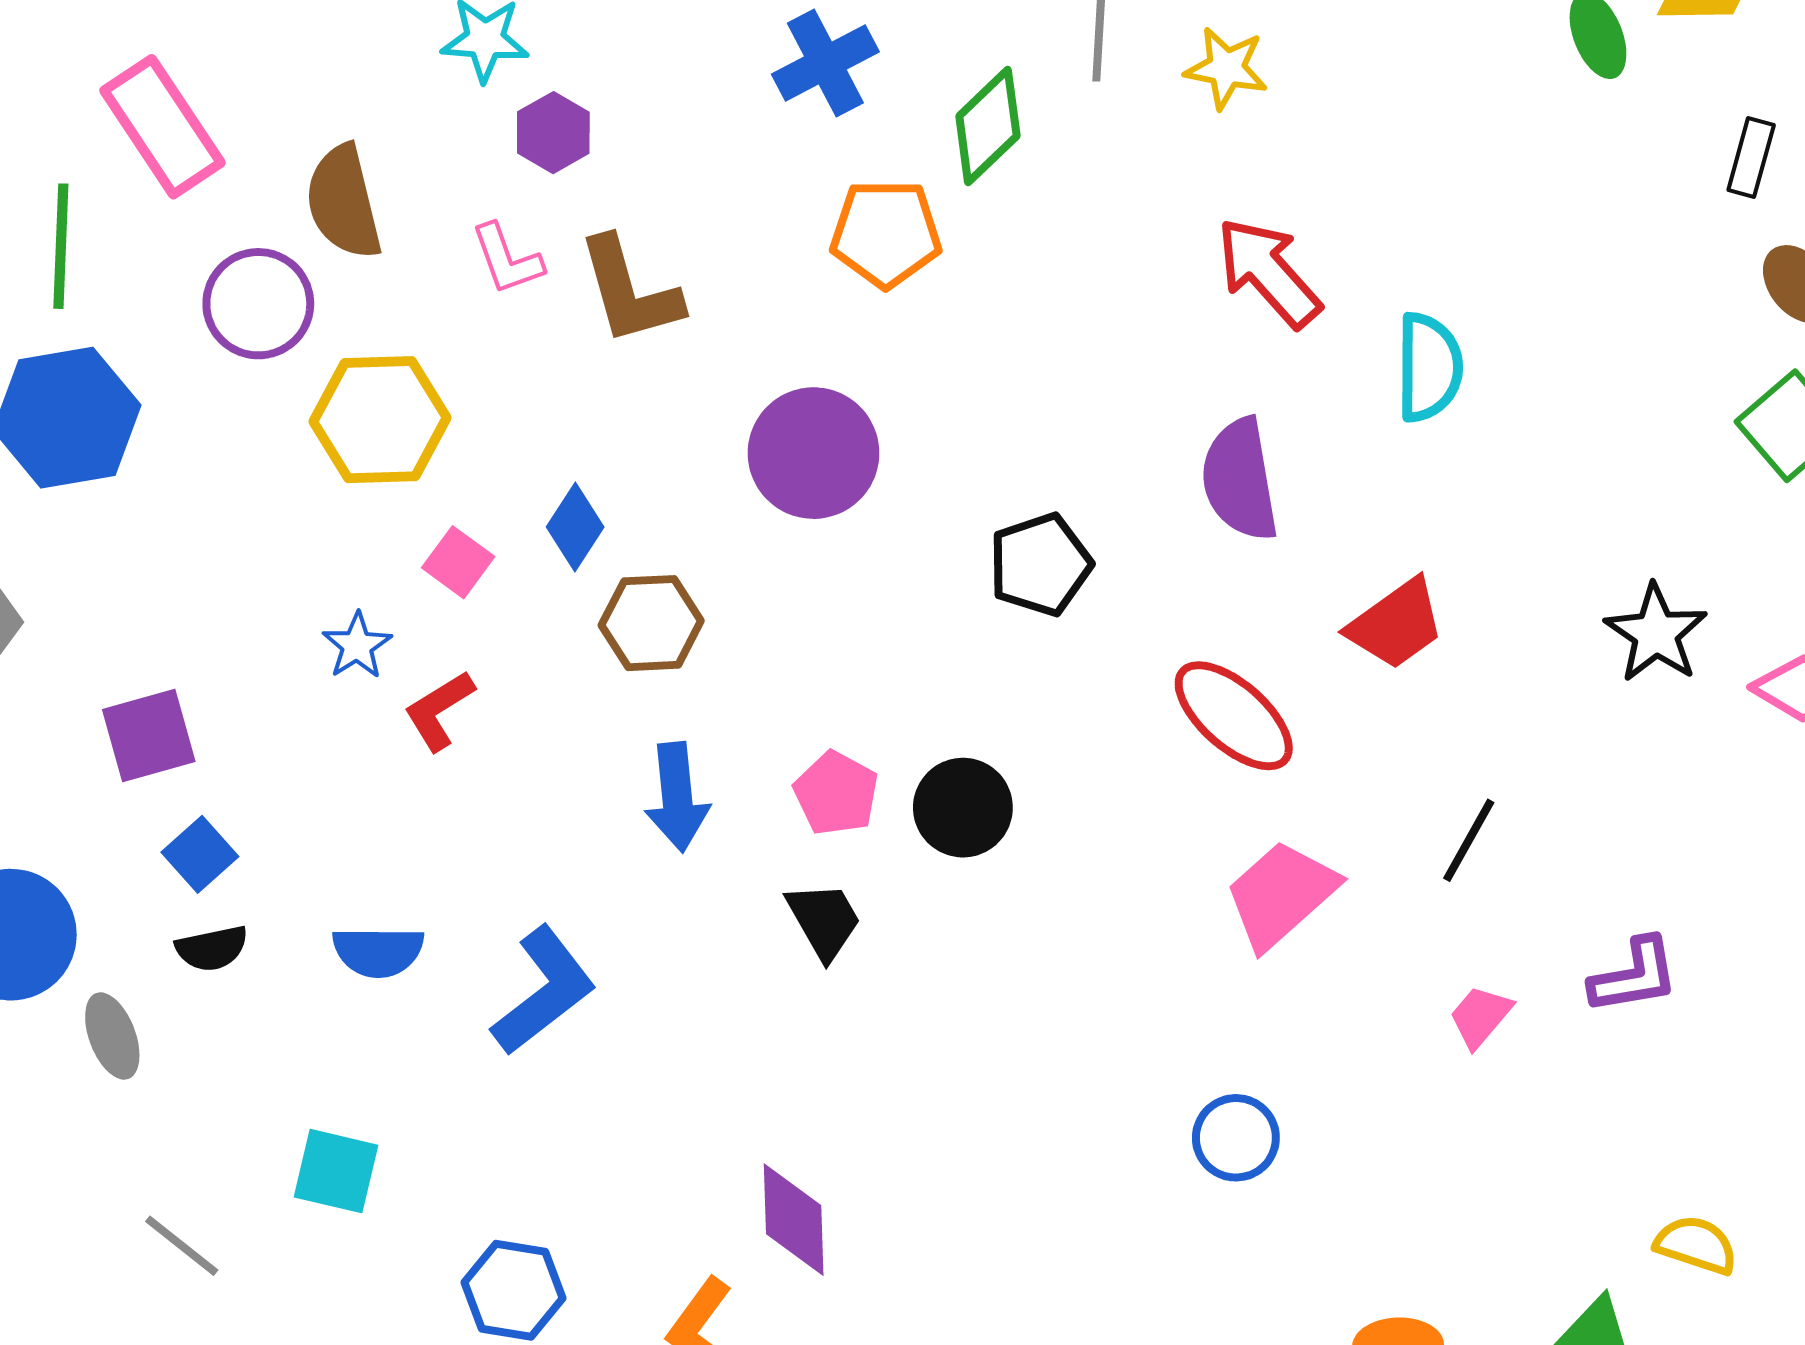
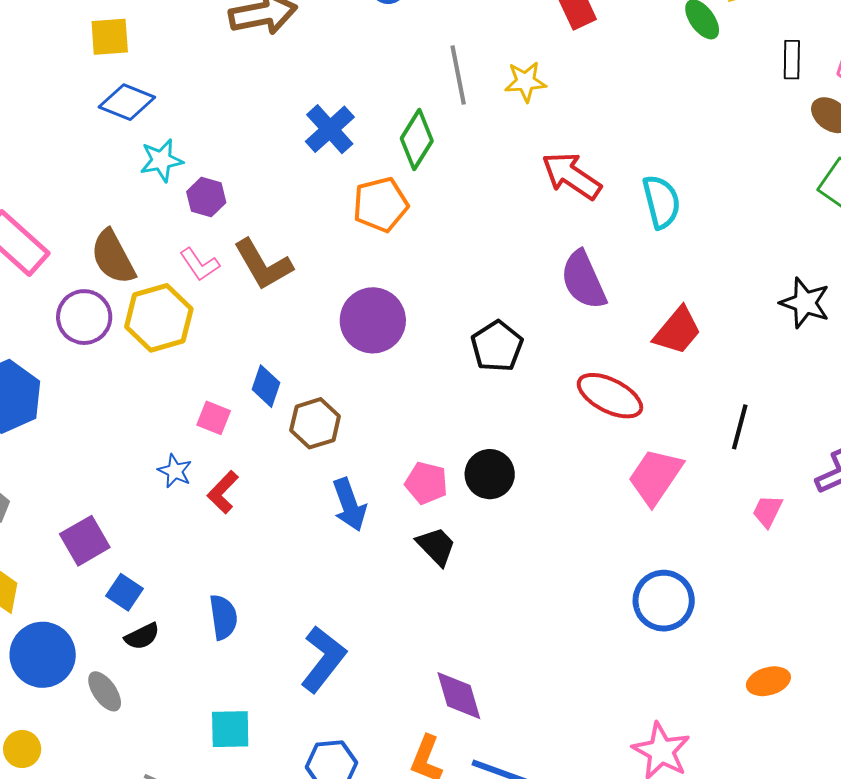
yellow hexagon: (380, 420) -> (159, 318), moved
blue semicircle: (378, 952) -> (223, 617), turned -84
blue L-shape: (544, 991) -> (323, 659), moved
blue circle: (1236, 1138) -> (664, 601), size x1.4

